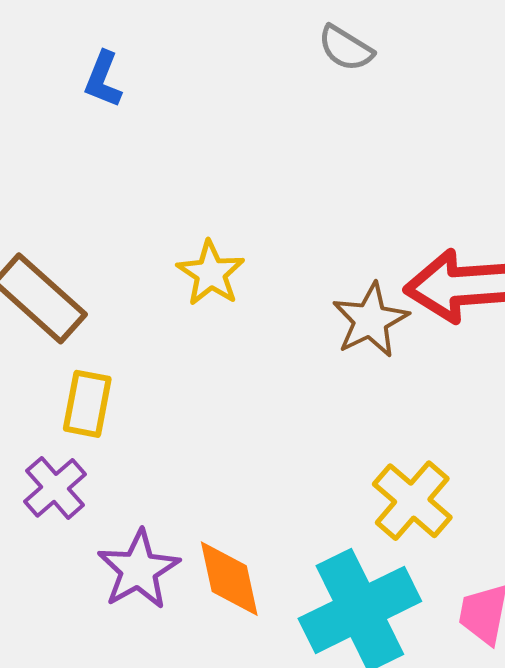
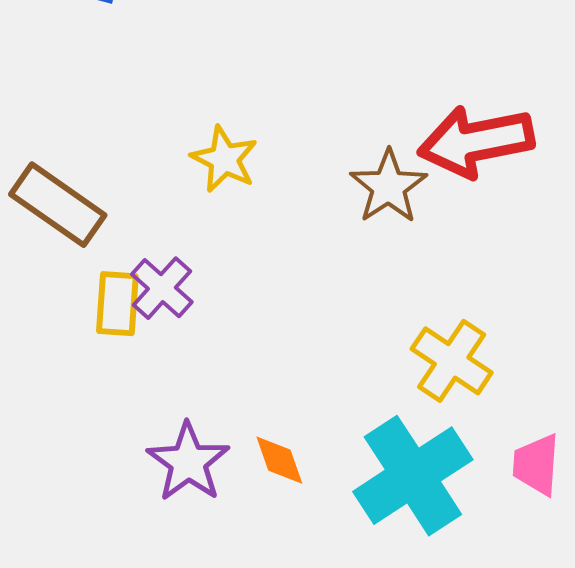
purple cross: (55, 488) -> (162, 288), moved
orange diamond: (229, 579) -> (279, 460), size x0.7

